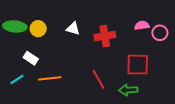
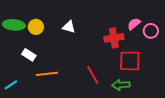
pink semicircle: (142, 25) -> (134, 24), turned -32
red cross: (105, 36) -> (114, 38), moved
cyan line: (17, 79) -> (11, 85), moved

